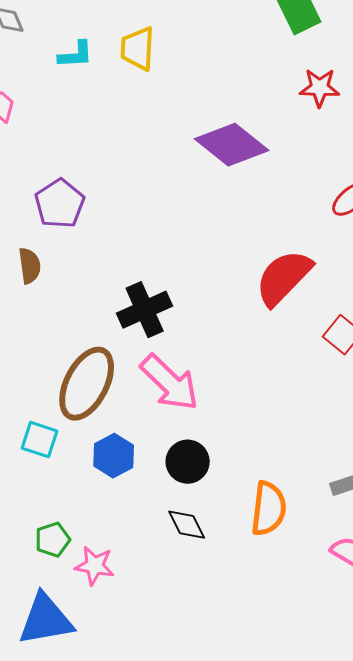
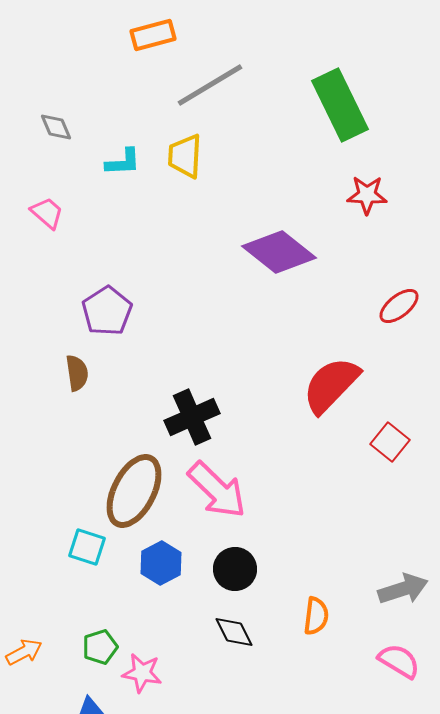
orange semicircle: (269, 509) -> (316, 616), size x0.7

